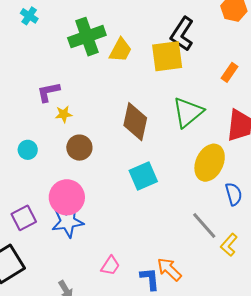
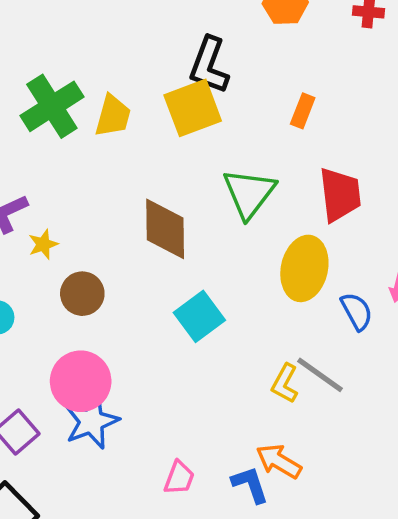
yellow L-shape: (229, 245) -> (285, 383), moved

